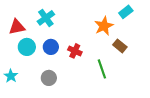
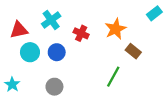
cyan rectangle: (126, 12) -> (154, 13), moved
red cross: (75, 51) -> (81, 33), moved
green line: (102, 69) -> (113, 77), turned 48

